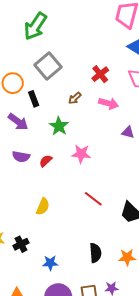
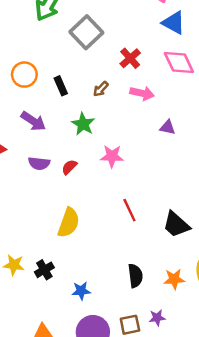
gray square: (48, 66) -> (86, 32), moved
black rectangle: (34, 99) -> (61, 86), moved
red line: (93, 199) -> (129, 210), turned 30
yellow semicircle: (43, 206) -> (69, 223), size x1.4

